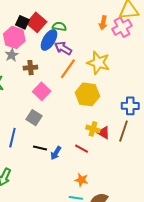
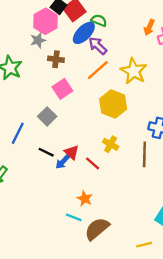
brown line: (123, 131) -> (144, 154), turned -30
red triangle: (104, 133) -> (72, 152), moved

